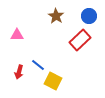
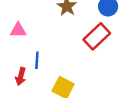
blue line: (38, 65) -> (37, 60), moved, turned 56

